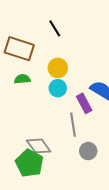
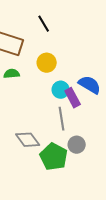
cyan circle: (58, 88) -> (61, 90), moved
green pentagon: (29, 163) -> (54, 157), moved

